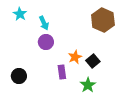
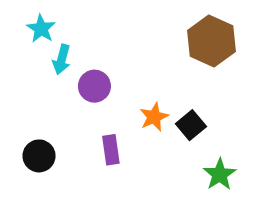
cyan arrow: (44, 23) -> (62, 59), moved, turned 40
purple rectangle: (62, 72) -> (111, 150), moved
green star: (88, 85) -> (220, 174), moved

